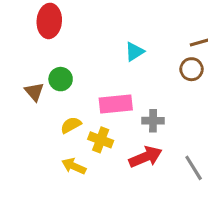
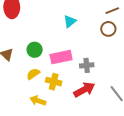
green circle: (61, 79) -> (35, 50), moved

